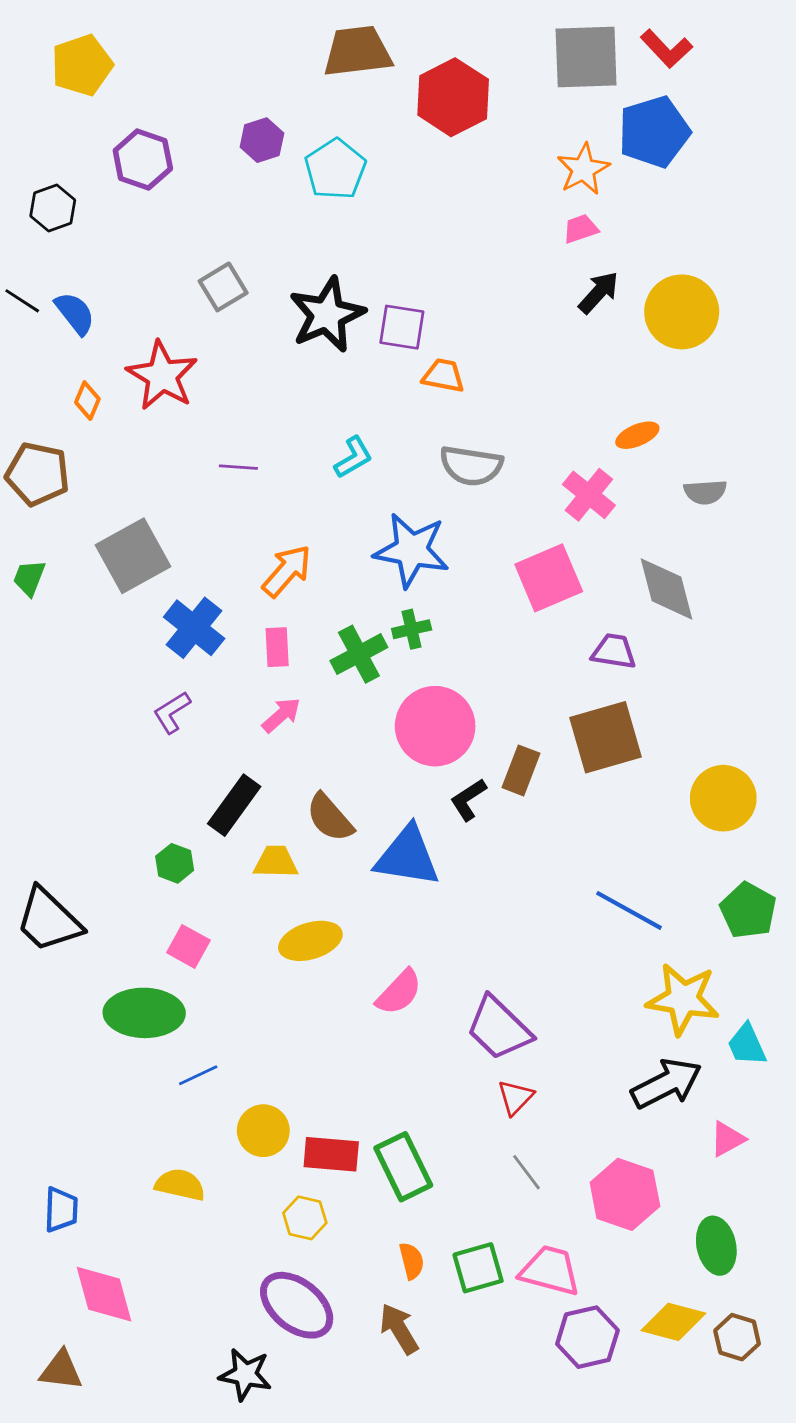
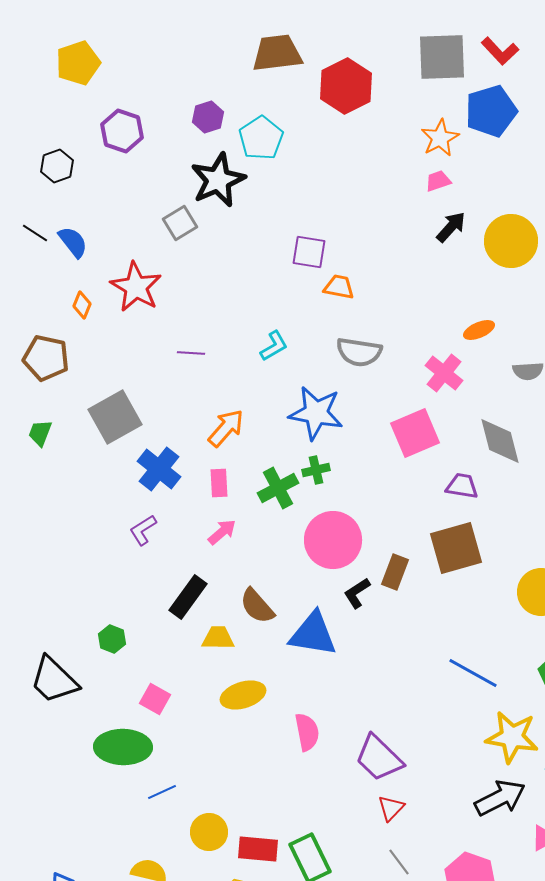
black star: (327, 315) -> (218, 180), moved
green hexagon: (175, 863) -> (112, 639), moved
pink semicircle: (399, 992) -> (307, 732), turned -54

